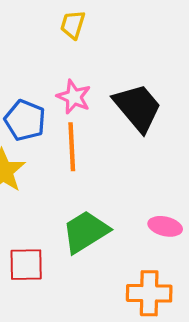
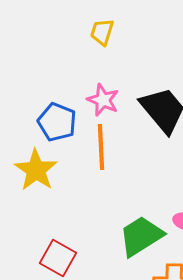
green trapezoid: (86, 232) -> (141, 236), moved
red square: (26, 265) -> (58, 258), turned 30

